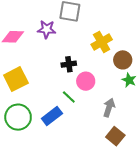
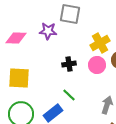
yellow square: (16, 79) -> (19, 78), turned 30
pink circle: (86, 81) -> (97, 65), moved

